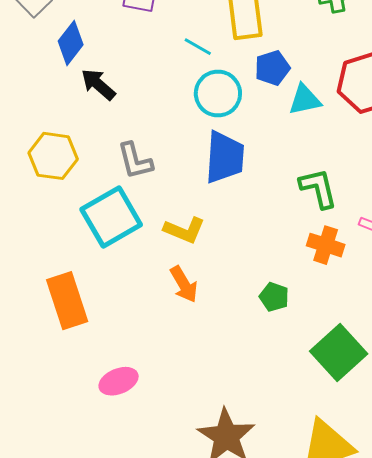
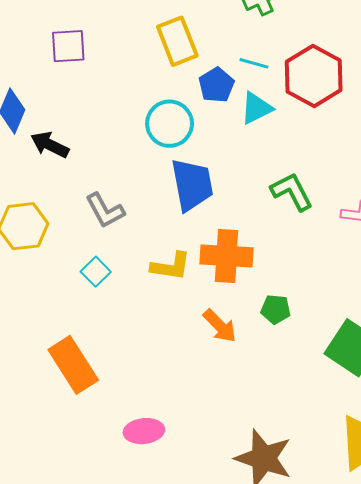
cyan line: (198, 47) -> (254, 63), moved
cyan square: (111, 217) -> (96, 272), size x0.5
orange cross: (326, 245) -> (227, 256), moved, size x1.4
orange arrow: (184, 284) -> (220, 326), moved
pink ellipse: (119, 381) -> (144, 431), turned 30

